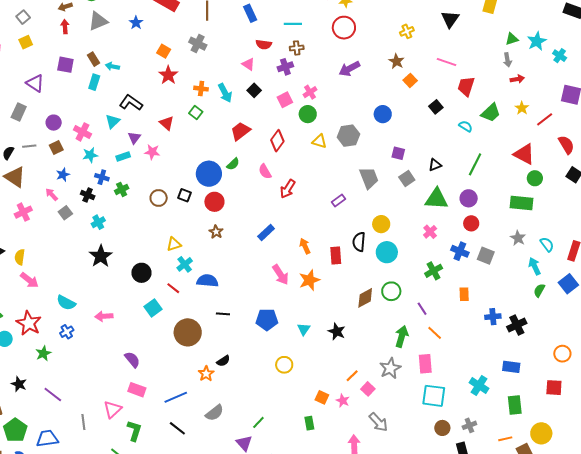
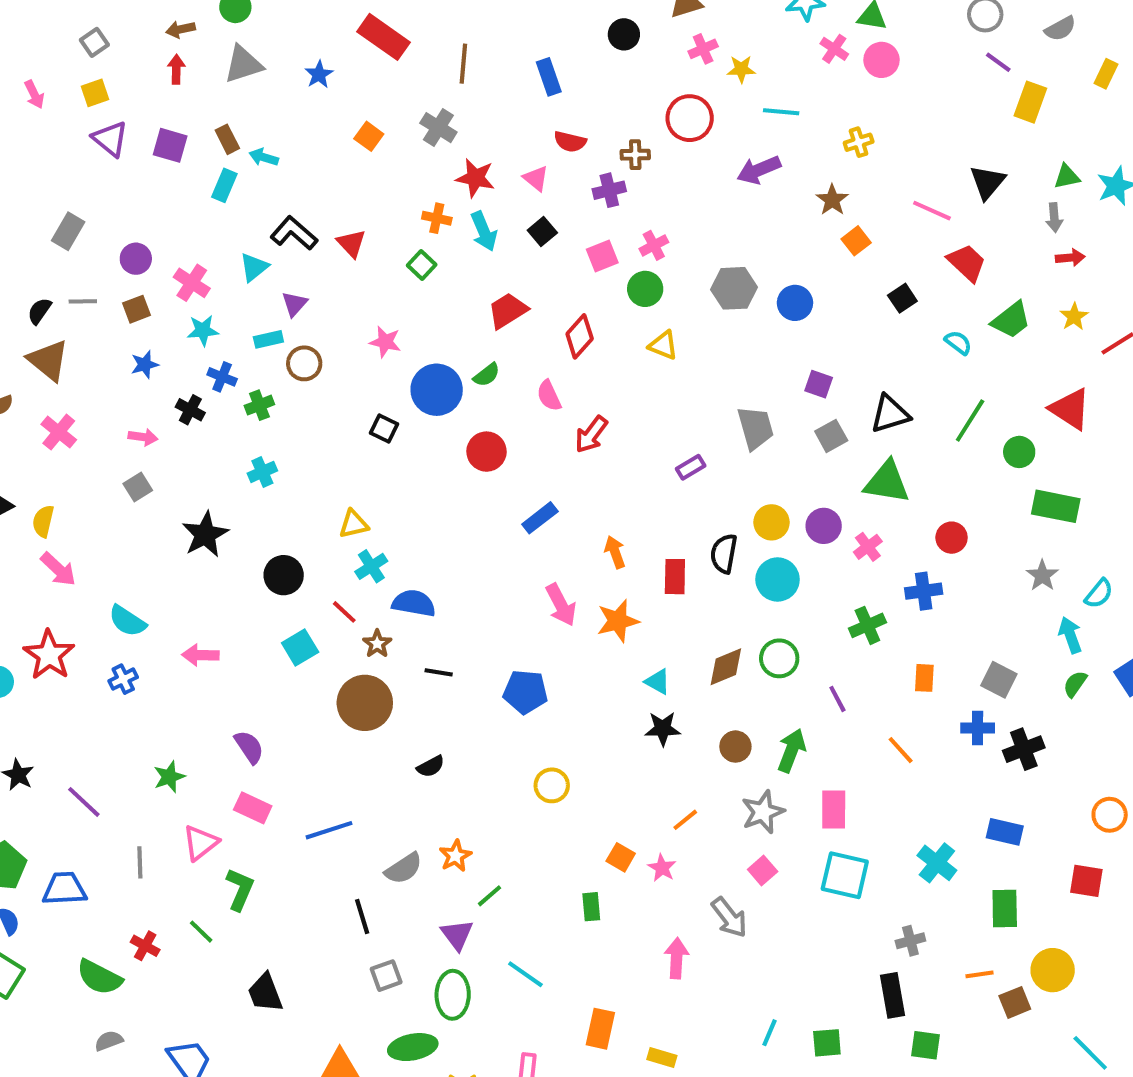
black triangle: (450, 19) -> (987, 182), moved
cyan line: (293, 24) -> (781, 112), moved
red circle: (344, 28) -> (690, 118), moved
purple arrow: (349, 69) -> (759, 170), moved
red star: (168, 75) -> (475, 178), moved, turned -30
purple triangle: (35, 83) -> (110, 139), moved
red trapezoid: (466, 86) -> (967, 263), turned 110
red triangle: (167, 123) -> (351, 243), moved
gray hexagon: (348, 136) -> (734, 288), moved
pink star: (152, 152) -> (385, 342), moved
black triangle: (435, 165) -> (890, 414), size x1.5
green circle: (535, 178) -> (1019, 452), moved
pink arrow: (52, 195) -> (143, 437), moved, turned 136
brown circle: (159, 198) -> (304, 363), moved
purple circle: (469, 198) -> (824, 526), moved
red circle: (214, 202) -> (487, 452), moved
pink cross: (23, 212) -> (59, 432), turned -30
gray square: (65, 213) -> (138, 487), moved
cyan cross: (98, 222) -> (262, 472), moved
brown star: (216, 232) -> (377, 644), moved
cyan semicircle: (547, 244) -> (1099, 594), turned 70
blue cross: (460, 251) -> (924, 591), turned -36
gray square: (486, 256) -> (999, 680), moved
cyan triangle: (304, 329) -> (658, 682), moved, turned -40
black star: (337, 331) -> (663, 729), turned -30
orange line: (435, 333) -> (901, 750), moved
green star: (43, 353) -> (169, 777), moved
orange star: (206, 374) -> (455, 856), moved
pink square: (368, 389) -> (763, 870), moved
black line: (177, 428) -> (362, 916), moved, turned 30
brown circle: (442, 428) -> (735, 747), moved

